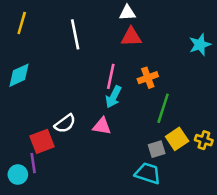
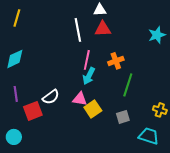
white line: (75, 34) -> (78, 30), moved
yellow square: (177, 139) -> (93, 109), moved
purple line: (33, 163) -> (16, 94), moved
cyan trapezoid: (148, 173) -> (149, 136), moved

